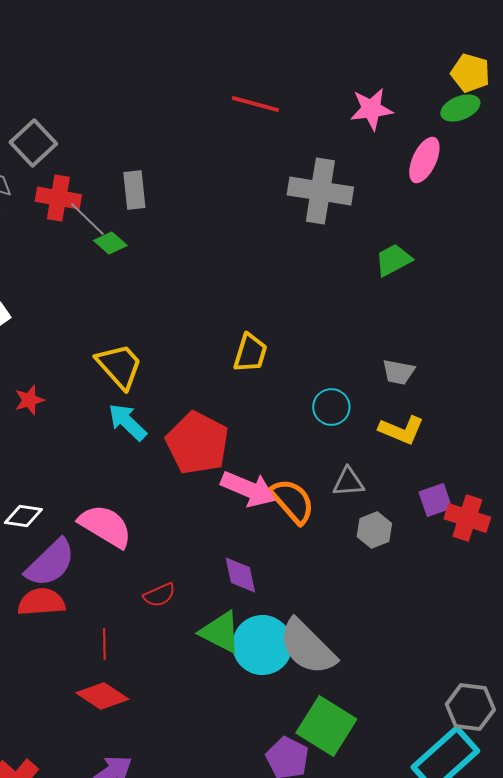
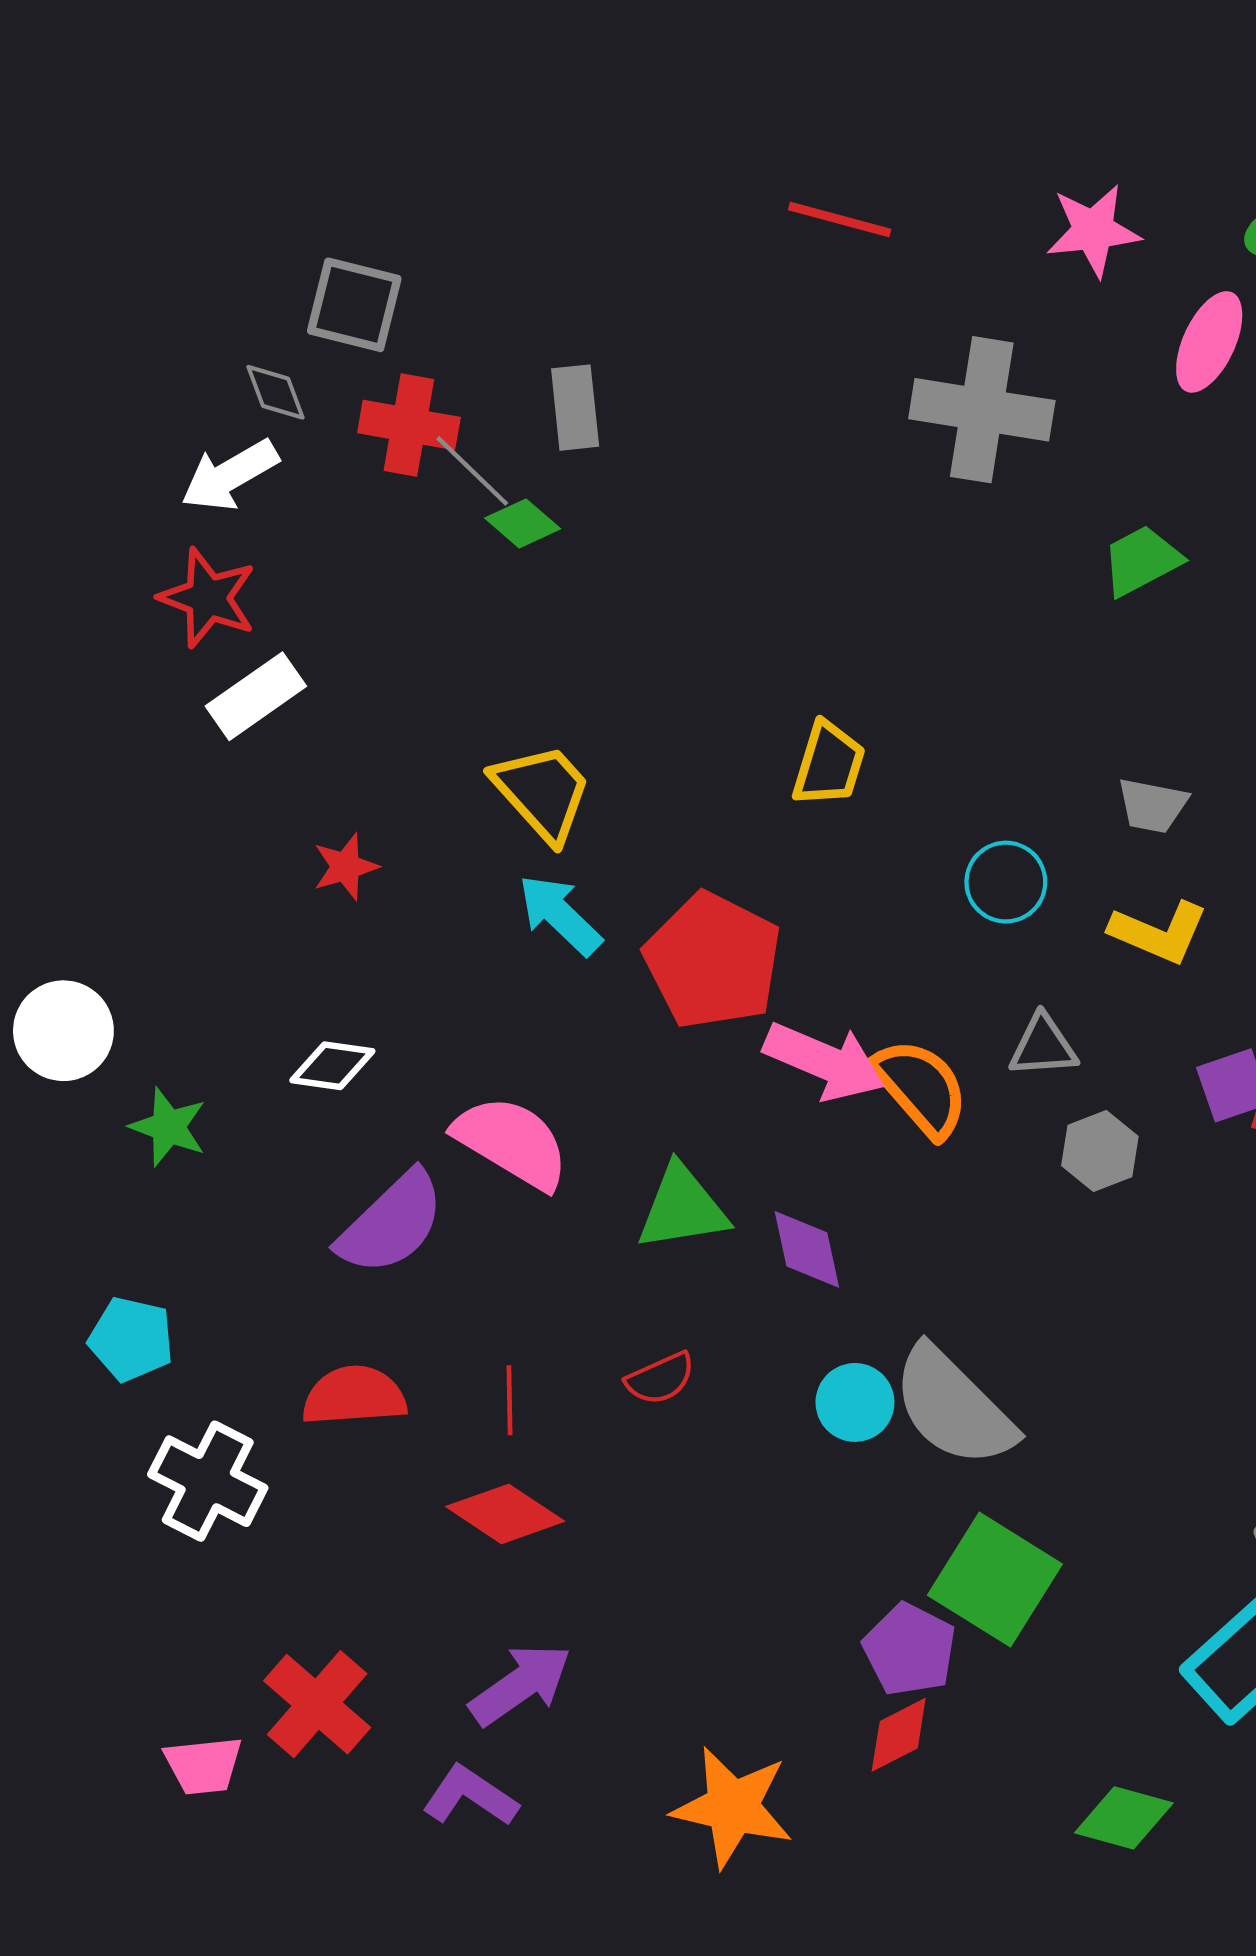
gray square: (33, 143) -> (354, 305), turned -33
white diamond: (23, 516) -> (332, 1066), moved
red semicircle: (159, 595) -> (660, 1378), moved
red semicircle: (41, 602) -> (354, 1396), moved
green triangle: (220, 632) -> (682, 1208), moved, turned -36
cyan circle: (262, 645) -> (855, 1402), size x0.6

